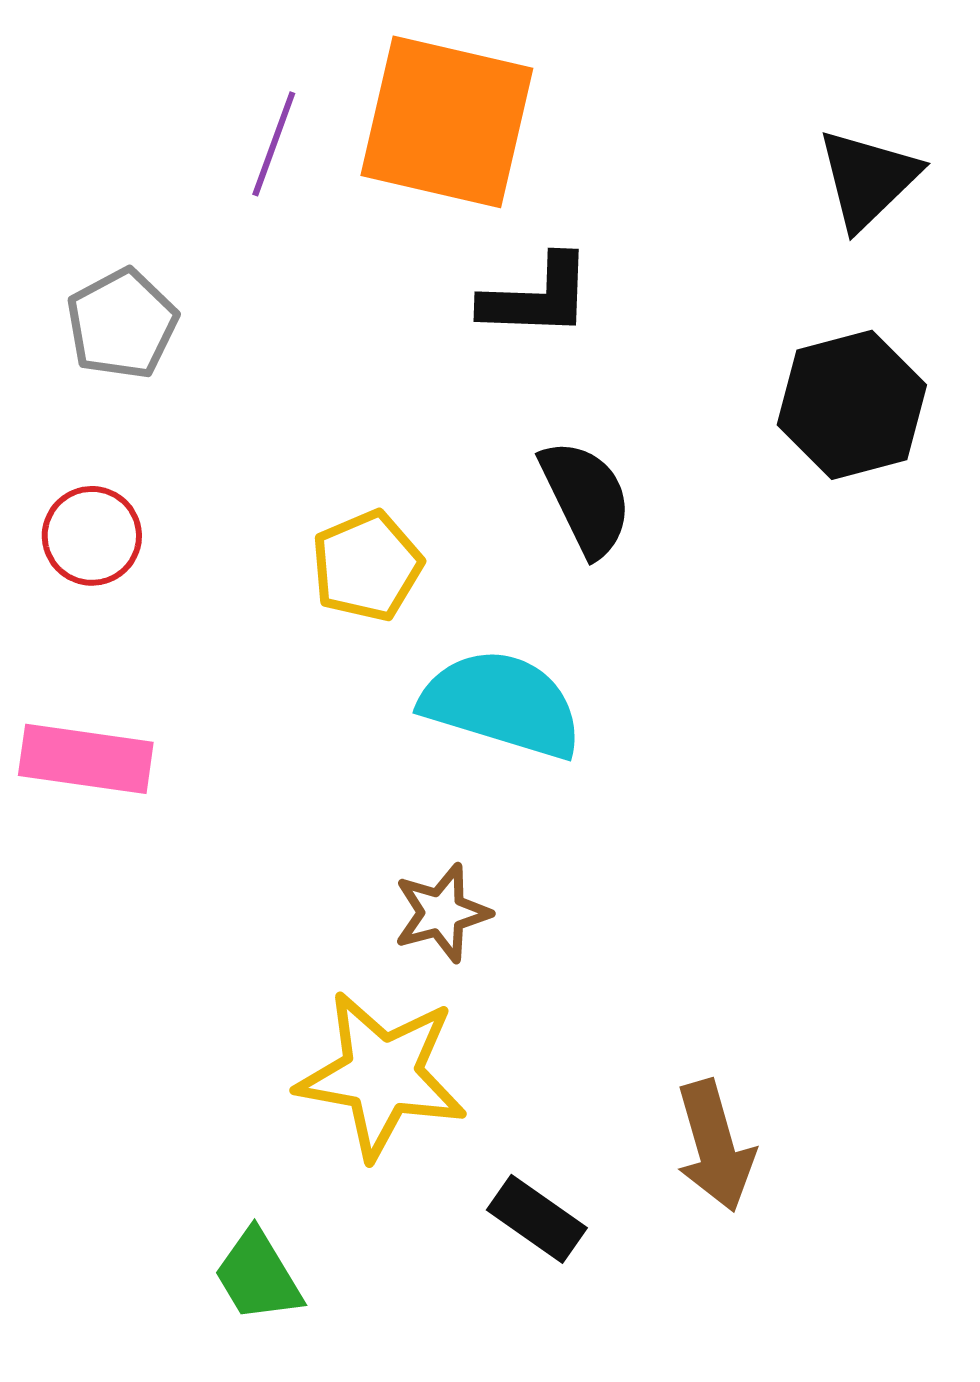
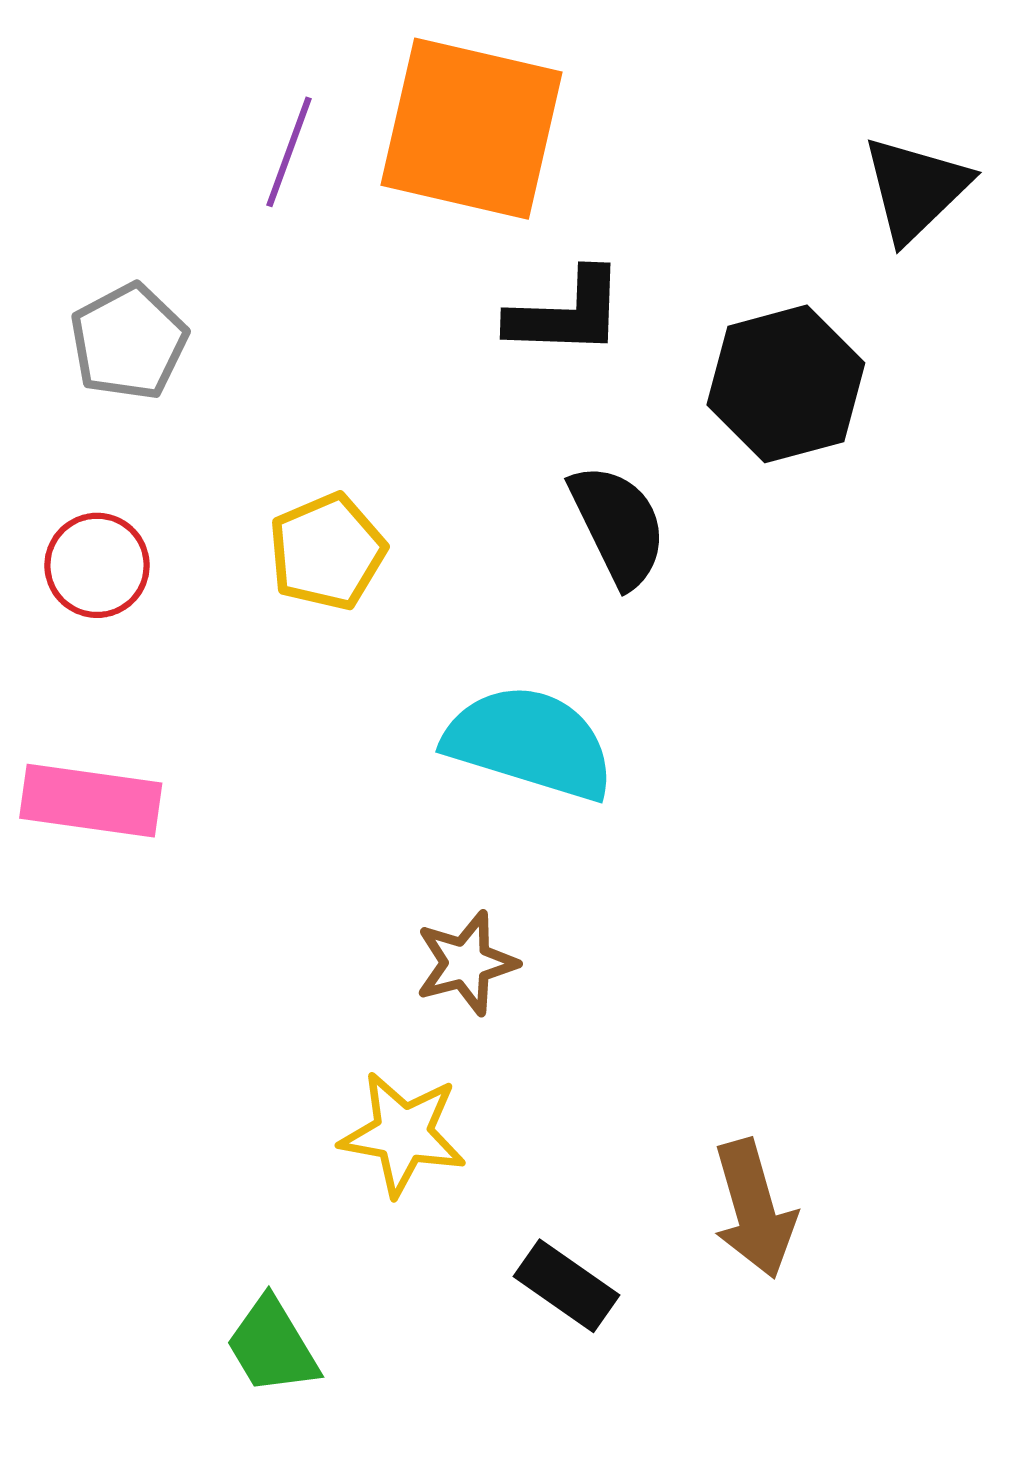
black hexagon: (852, 405) -> (786, 384), moved
yellow pentagon: (367, 566) -> (327, 552), moved
yellow star: (382, 1075) -> (403, 1134), size x0.7

